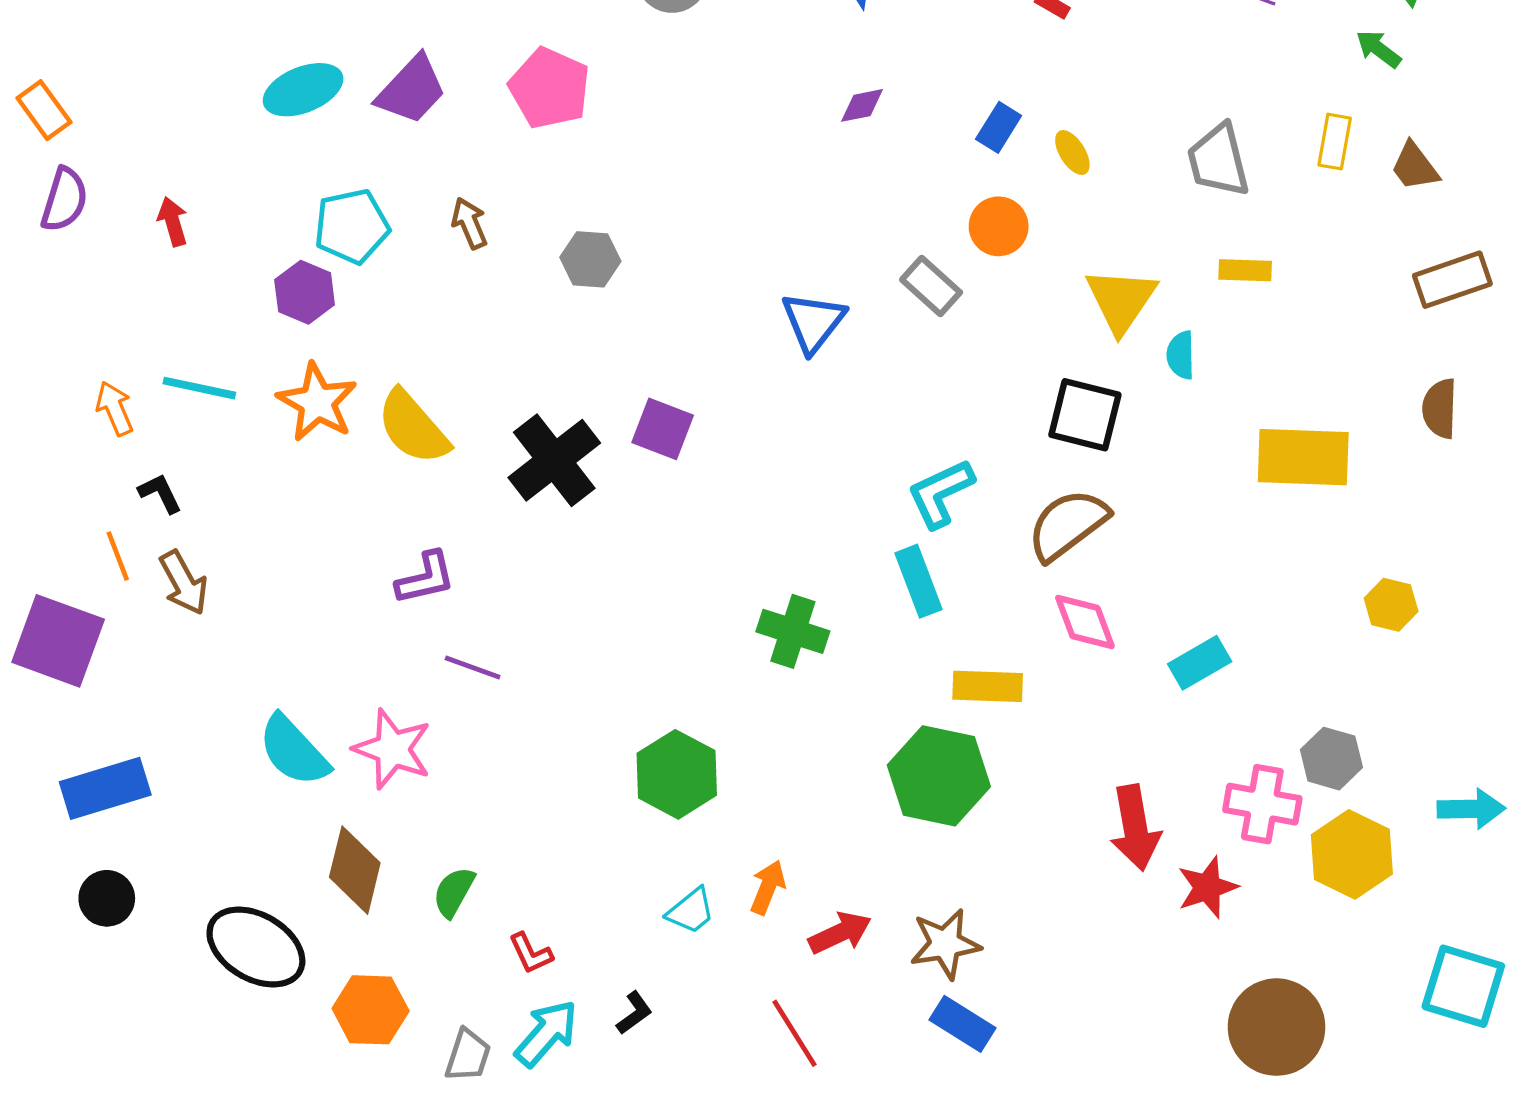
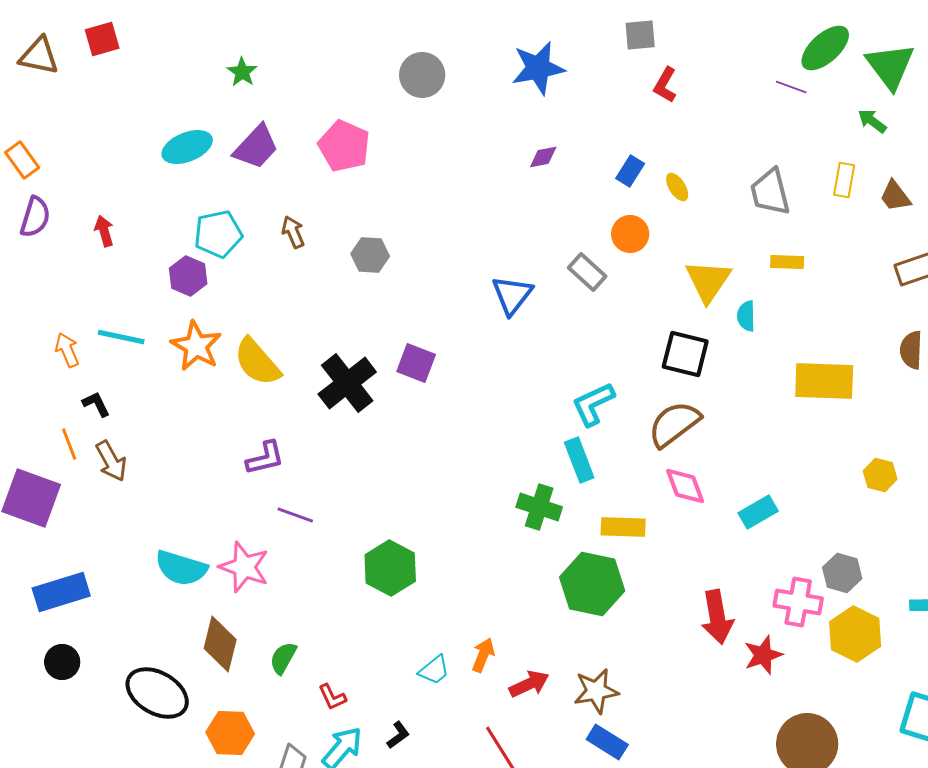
green cross: (793, 631) -> (539, 507), moved
cyan semicircle: (294, 751) -> (181, 568), turned -30
green hexagon: (677, 774) -> (390, 568), moved

